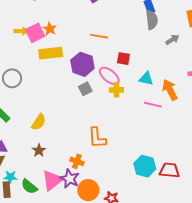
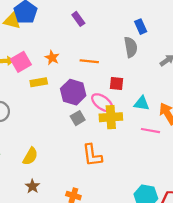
gray semicircle: (152, 20) -> (131, 47), moved
orange star: (50, 29) -> (52, 58), moved
yellow rectangle: (51, 53) -> (39, 82), size x0.7
yellow cross: (116, 90) -> (111, 117), size x1.5
orange L-shape: (97, 138) -> (92, 155), moved

